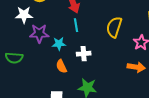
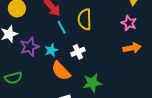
yellow semicircle: (114, 27) -> (85, 19), moved
orange semicircle: (61, 66) -> (61, 71), size x1.5

